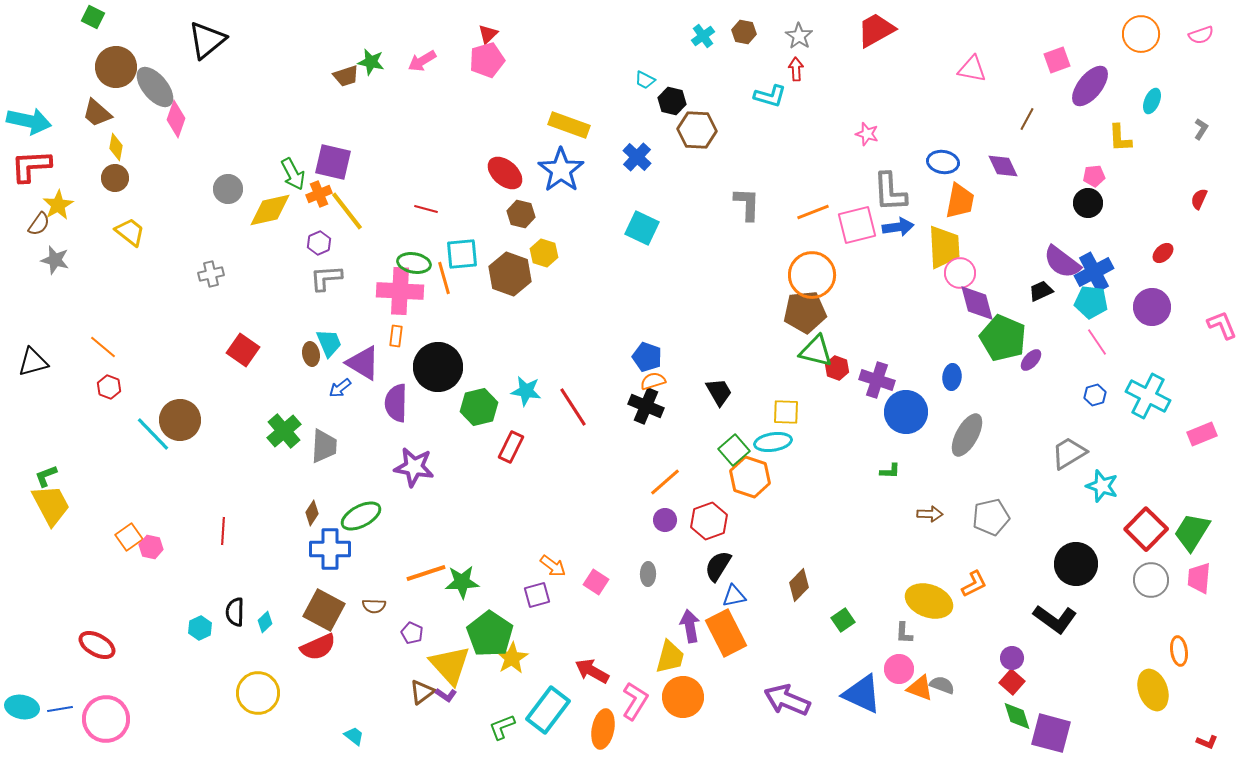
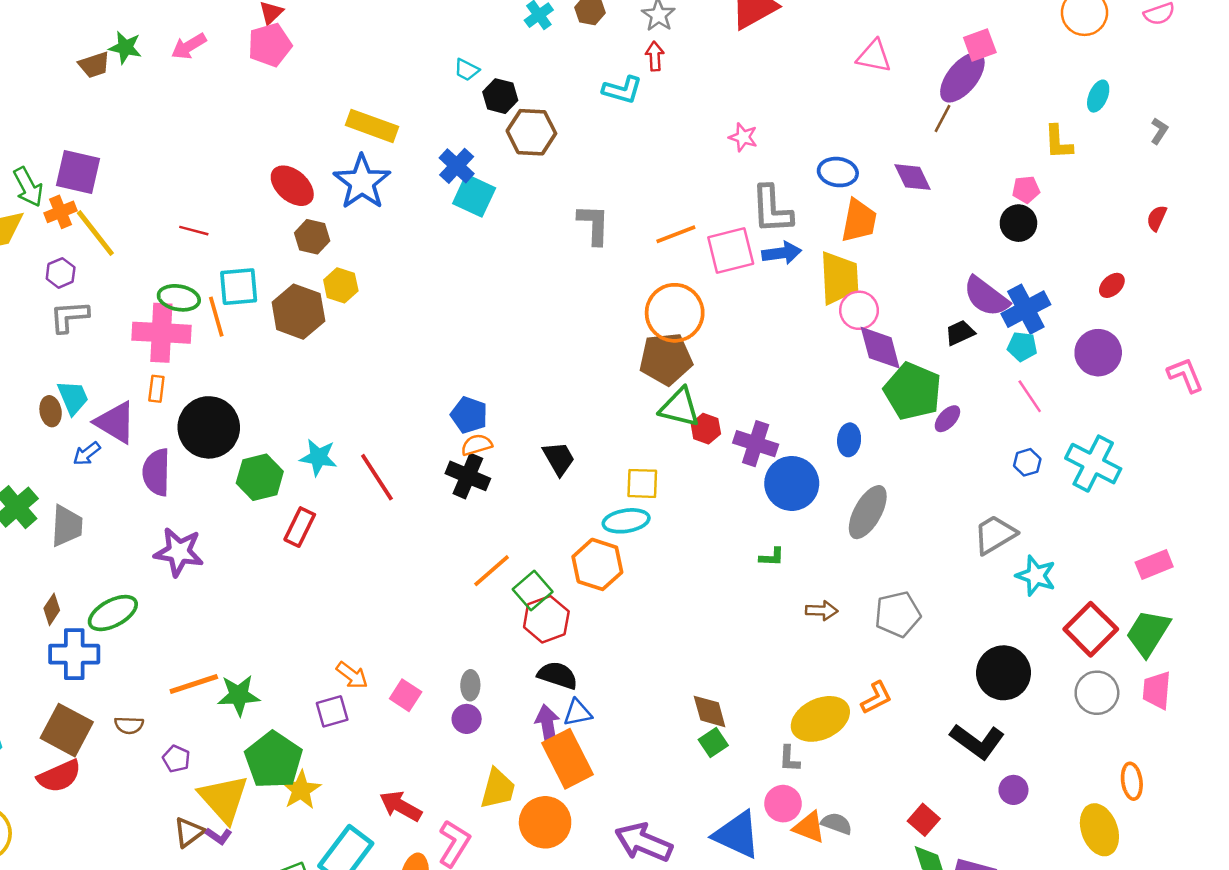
purple ellipse: (1090, 86) -> (962, 77), moved
cyan square: (642, 228) -> (474, 196), moved
cyan pentagon: (1091, 302) -> (1022, 346), size x0.7
pink rectangle: (1202, 434) -> (1154, 564), moved
green square: (734, 450) -> (533, 591), moved
purple circle: (665, 520) -> (467, 719), moved
black semicircle: (718, 566) -> (558, 675), turned 76
brown diamond: (799, 585) -> (710, 711), moved, turned -60
yellow ellipse: (929, 601) -> (820, 719), turned -45
purple arrow: (690, 626) -> (548, 725), moved
purple circle: (1012, 658) -> (1013, 790), moved
orange circle: (683, 697) -> (545, 822), moved

